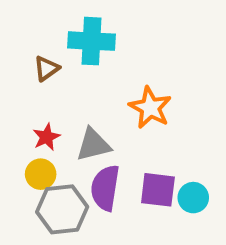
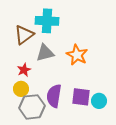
brown triangle: (46, 68) -> (24, 35), size x1.5
gray triangle: (93, 145) -> (45, 53), moved

